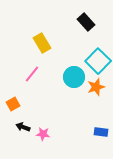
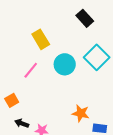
cyan circle: (74, 77) -> (65, 64), moved
orange star: (96, 87) -> (81, 113), moved, turned 30

